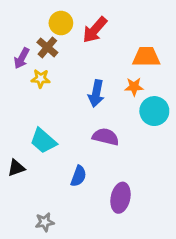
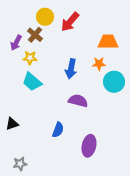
cyan trapezoid: (43, 141) -> (32, 82), moved
gray star: (45, 222) -> (20, 164), moved

